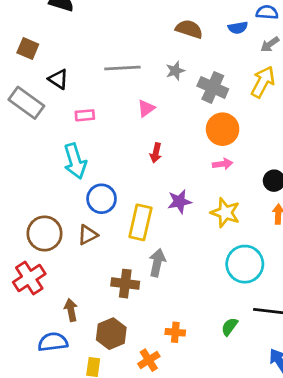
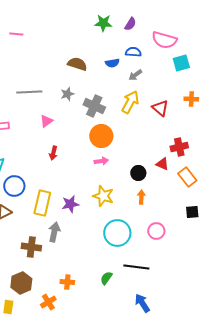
purple star: (179, 202) -> (70, 204), moved

